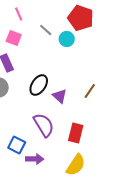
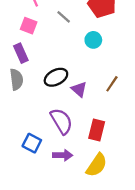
cyan circle: (67, 39) -> (93, 40), moved
black ellipse: (39, 85) -> (56, 77), turned 30
purple arrow: (35, 159) -> (63, 155), moved

